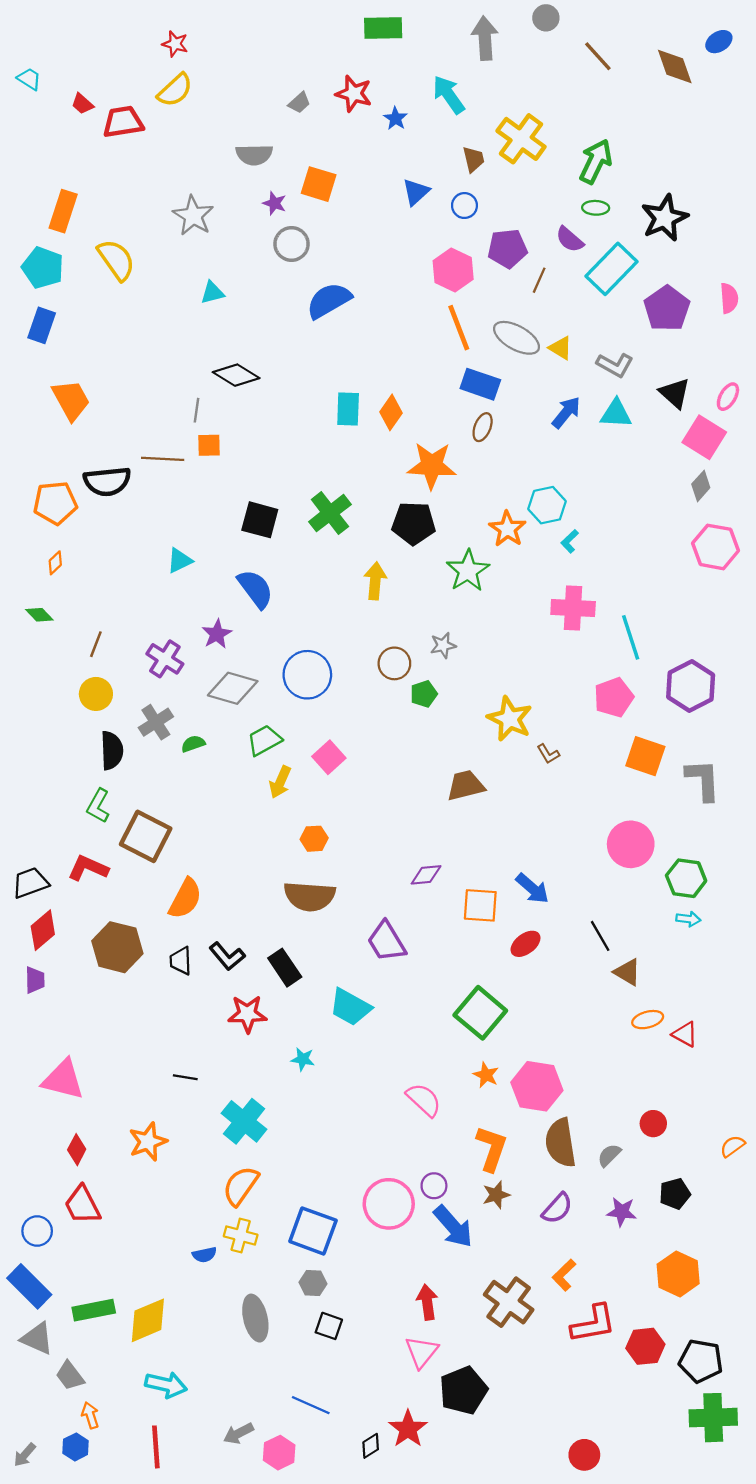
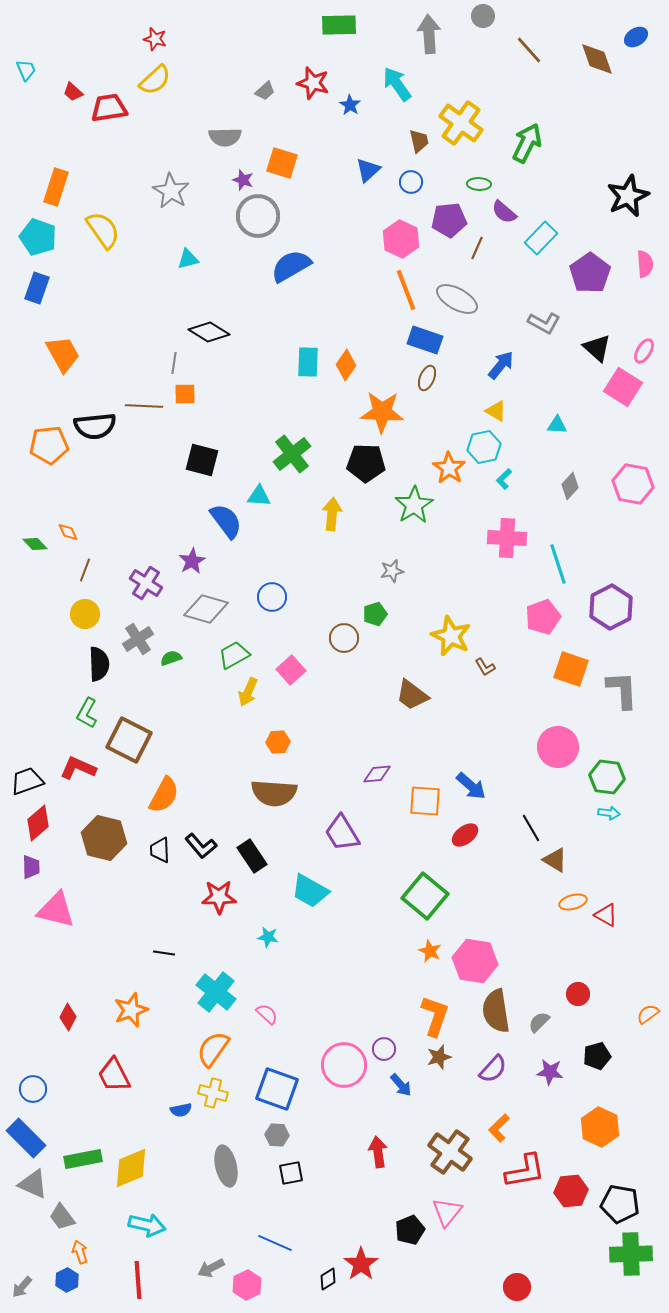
cyan trapezoid: (29, 79) -> (26, 70), turned 35
green ellipse: (596, 208) -> (479, 184), moved
black star: (665, 218) -> (628, 196), moved
gray circle: (292, 244) -> (258, 216), size x1.4
cyan rectangle: (611, 269) -> (541, 238), size x0.7
yellow triangle: (561, 348) -> (496, 411), moved
cyan triangle: (616, 414) -> (557, 425), moved, size x0.7
gray diamond: (701, 486) -> (570, 486), moved
black square: (260, 520) -> (202, 460), moved
cyan triangle: (180, 561) -> (259, 496), moved, turned 30
orange diamond: (55, 563) -> (68, 532), moved, turned -70
brown circle: (394, 663) -> (344, 638), moved
blue circle: (307, 675) -> (272, 597), size x0.7
brown trapezoid: (466, 786) -> (412, 695), turned -129
pink triangle: (63, 1079) -> (56, 910), moved
pink semicircle: (424, 1100) -> (267, 1014), moved, size x0.7
red trapezoid: (82, 1205) -> (114, 1075), moved
blue arrow: (453, 1226) -> (401, 1085), size x0.6
black square: (329, 1326) -> (291, 1173), turned -30
pink triangle: (422, 1352) -> (447, 1212), moved
black pentagon: (463, 1390) -> (410, 1230), size x0.7

